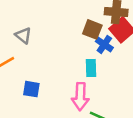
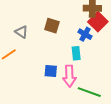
brown square: (92, 29) -> (52, 26), moved
blue square: (31, 89) -> (51, 71), moved

